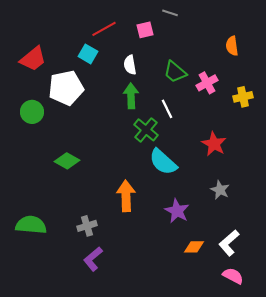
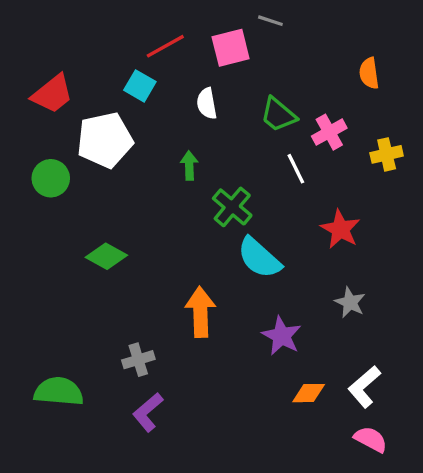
pink square: (145, 30) -> (231, 48), size x1.4
green arrow: (131, 96) -> (189, 166), moved, size x0.7
white line: (167, 109) -> (296, 169), moved
green semicircle: (31, 225) -> (59, 392), moved

